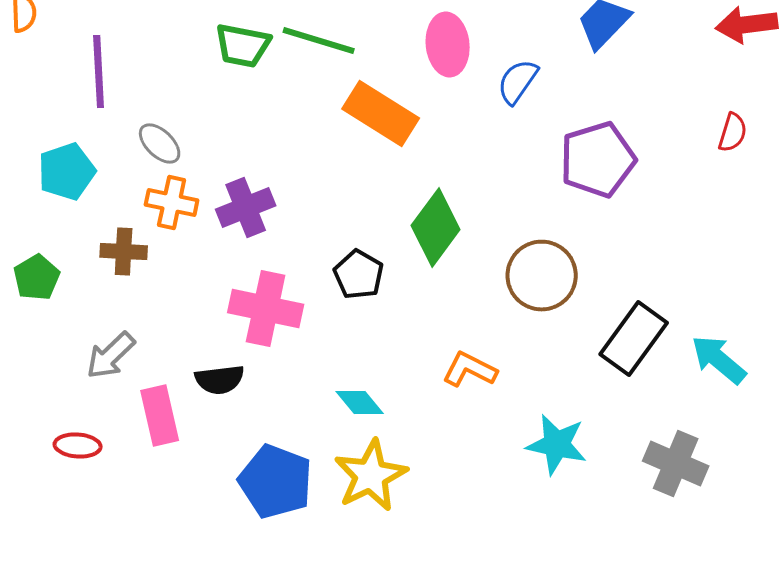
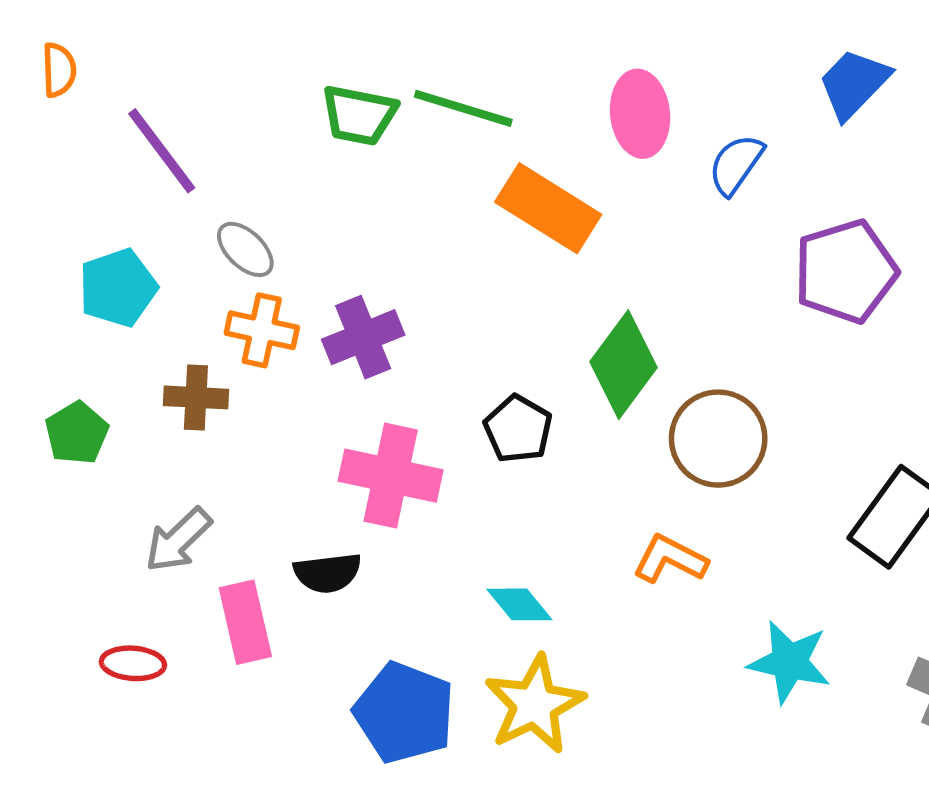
purple line: (99, 72) -> (162, 151), turned -34
brown circle: (542, 276) -> (718, 439), moved

